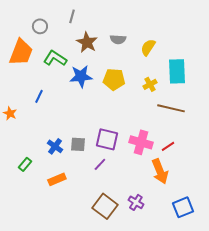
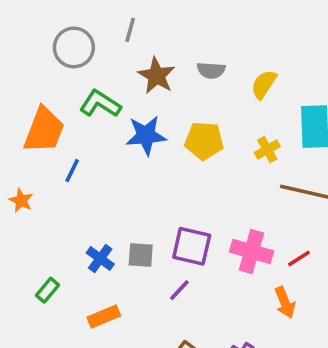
gray circle: (40, 26) -> (74, 47), size x1.5
orange trapezoid: (21, 52) -> (44, 130), moved
orange arrow: (160, 171) -> (285, 302), size x0.7

